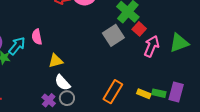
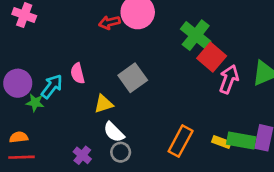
red square: (139, 29) -> (212, 57), size x1.5
gray square: (113, 35) -> (133, 78), moved
green rectangle: (159, 93) -> (241, 140), size x1.5
purple cross: (49, 100) -> (82, 155), moved

